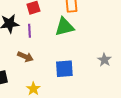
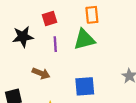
purple line: (29, 31) -> (55, 44), moved

